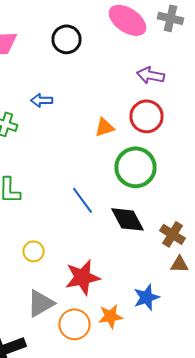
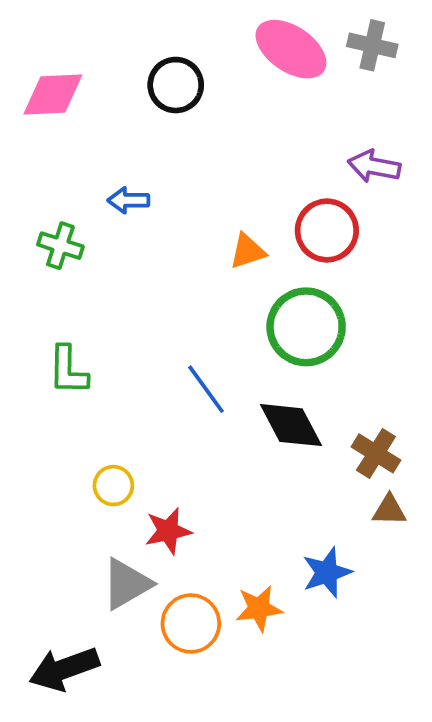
purple arrow: (150, 75) -> (374, 166), moved
red star: (82, 277) -> (168, 531), moved, size x0.7

